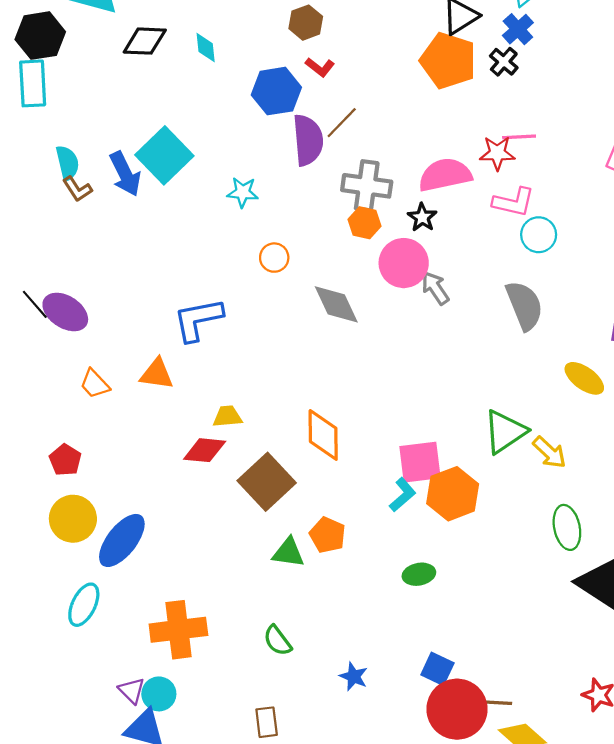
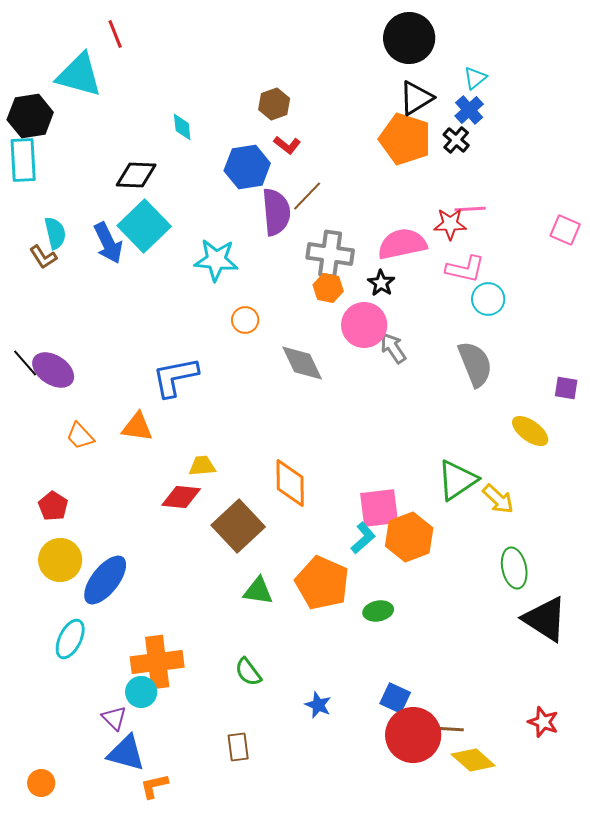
black diamond: (145, 41) -> (136, 175), moved
brown L-shape: (77, 189) -> (43, 257), moved
cyan star: (243, 192) -> (216, 260), size x1.5
orange pentagon: (328, 535) -> (322, 583), moved, size x1.6
cyan circle: (159, 694) -> (141, 692), moved

